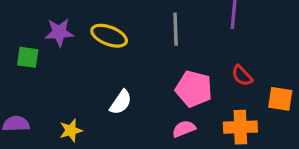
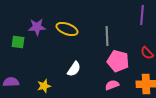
gray line: (176, 29) -> (107, 36), moved

